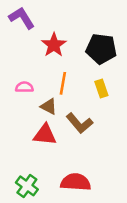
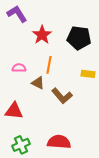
yellow rectangle: (101, 88) -> (88, 74), moved, turned -64
red triangle: (45, 135) -> (14, 111), moved
green cross: (27, 186) -> (21, 145), turned 30

